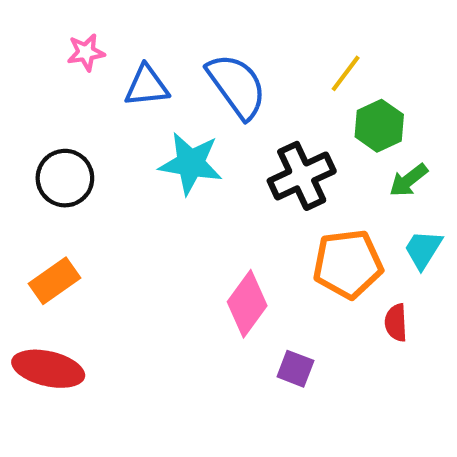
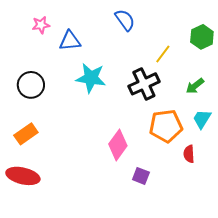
yellow line: (346, 73) -> (163, 54), moved
blue semicircle: (237, 86) -> (125, 20), moved, size x0.7
green hexagon: (379, 126) -> (202, 37), moved

